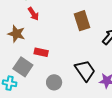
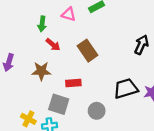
brown rectangle: (82, 21) -> (88, 51), moved
black trapezoid: (85, 71) -> (126, 88), turned -55

